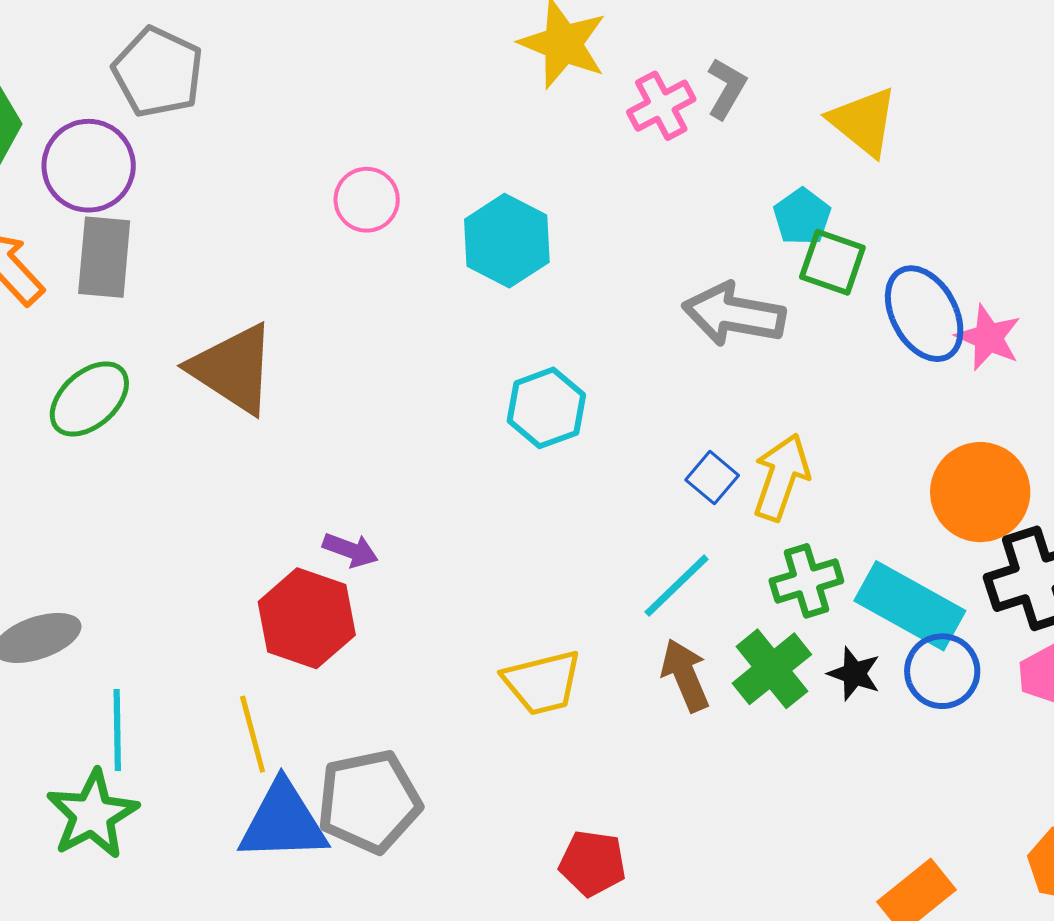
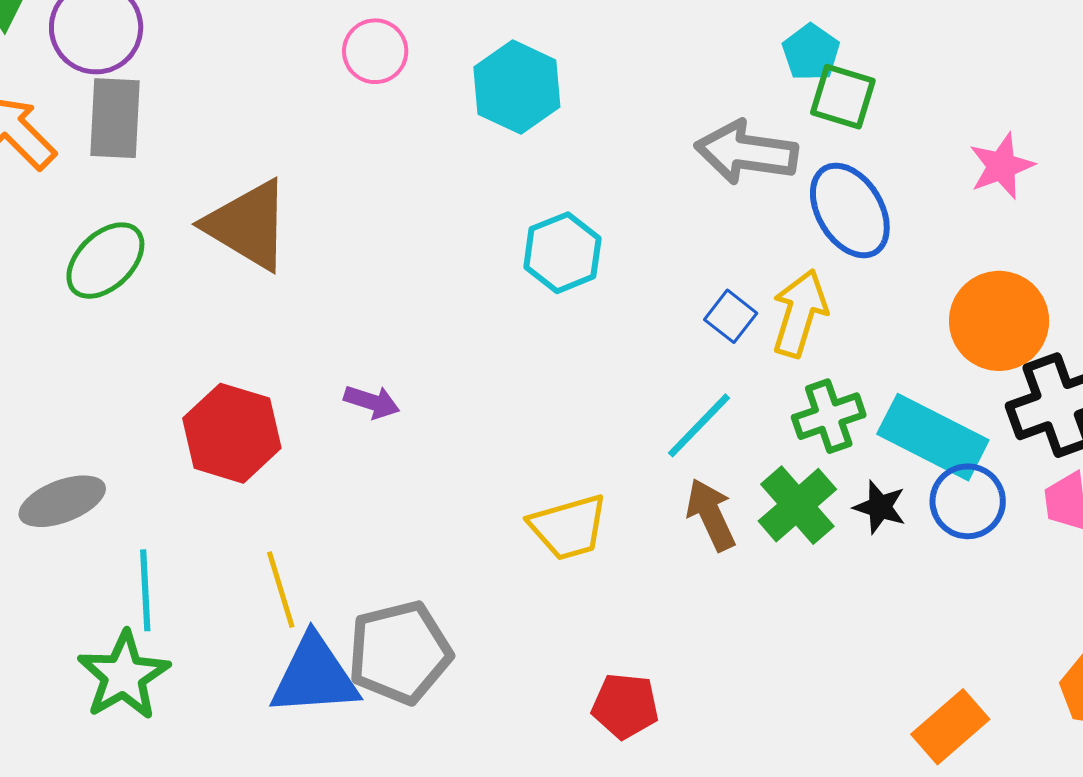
blue ellipse: (924, 314) -> (850, 210), moved
pink star: (988, 337) -> (1002, 166), turned 30
red hexagon: (307, 618) -> (232, 433), moved

